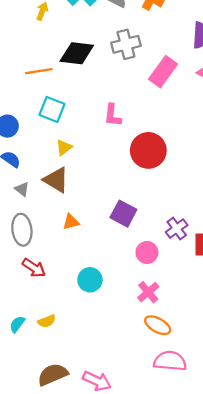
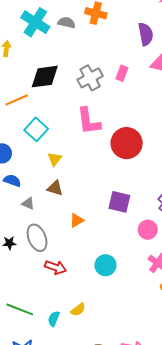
gray cross: (126, 44) -> (90, 78), moved
pink rectangle: (163, 72) -> (122, 73), size x0.6
cyan square: (52, 109) -> (36, 129), turned 35
pink L-shape: (113, 115) -> (89, 121), size x1.4
brown triangle: (56, 180) -> (55, 188), size x0.7

